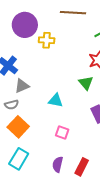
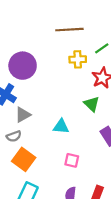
purple circle: (25, 25) -> (23, 66), moved
yellow cross: (47, 40) -> (78, 59), moved

